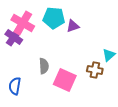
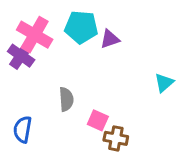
brown cross: (95, 70) -> (116, 138), moved
pink square: (65, 80) -> (98, 120), size x0.6

